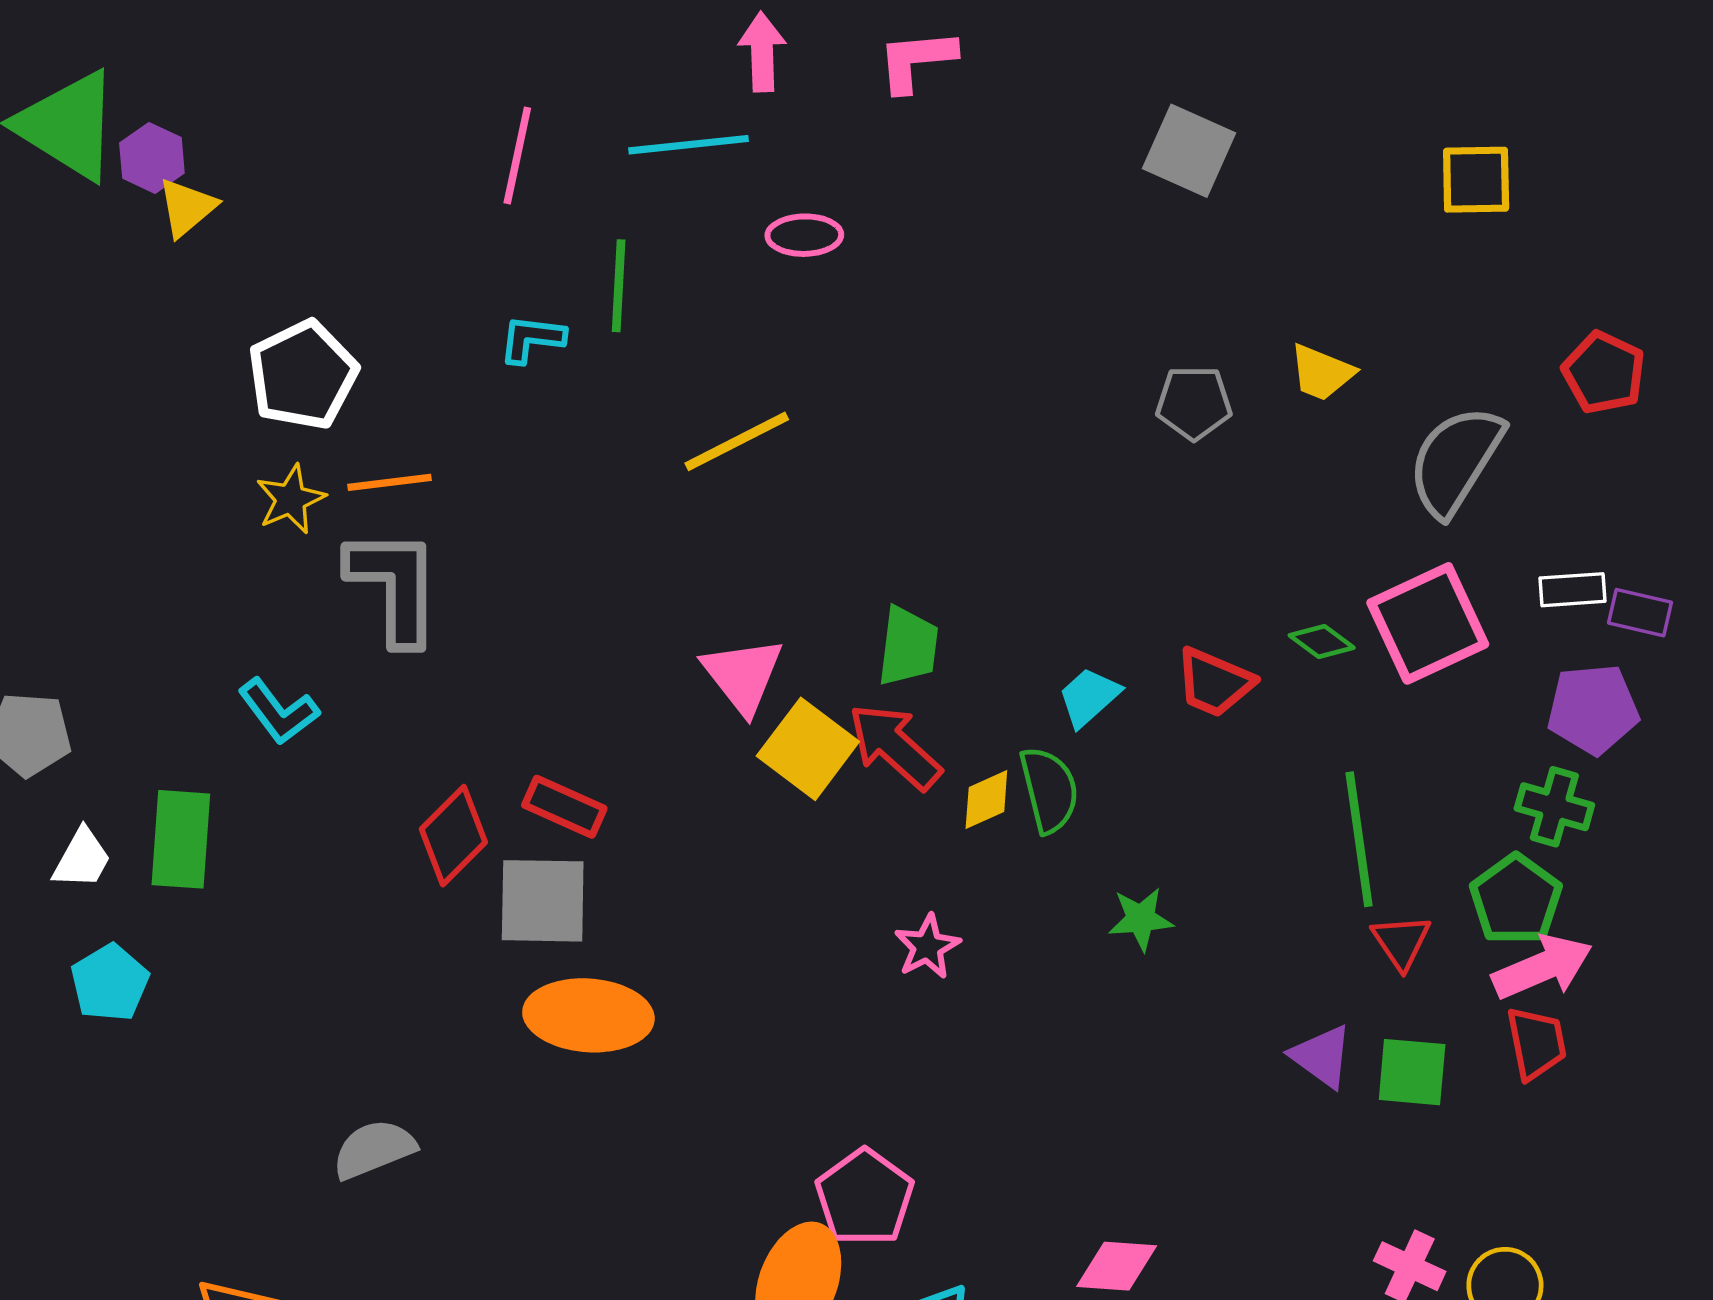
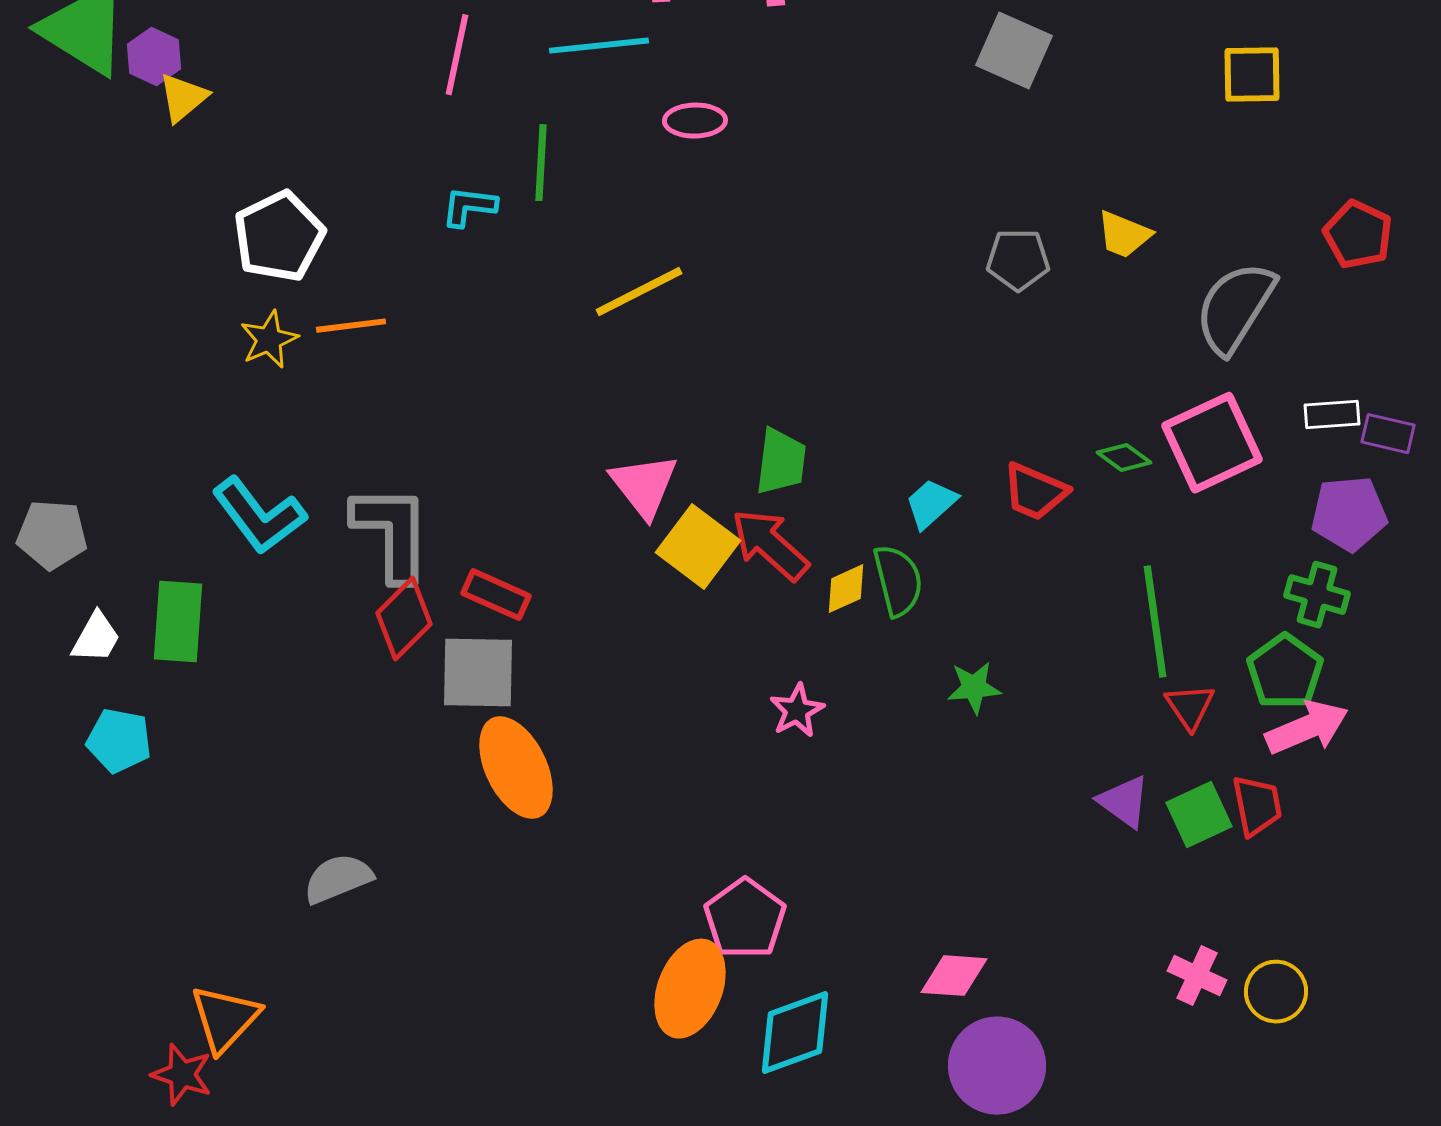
gray L-shape: (394, 586) -> (392, 533), moved
cyan L-shape: (279, 711) -> (259, 516), size x1.4
cyan pentagon: (110, 983) -> (119, 741), turned -30
orange ellipse: (588, 1015) -> (516, 768), turned 60
red trapezoid: (1536, 1043) -> (1257, 806), moved
green square: (1412, 1072) -> (1199, 815), turned -30

